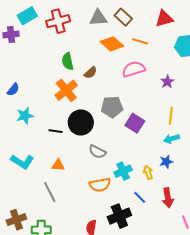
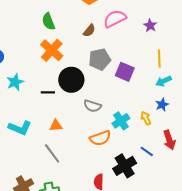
brown semicircle: (90, 73) -> (89, 31), moved
blue line: (140, 197) -> (147, 151), moved

